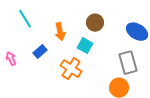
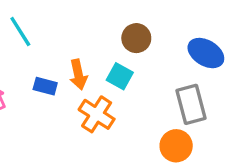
orange arrow: (60, 32) -> (78, 75), moved
blue rectangle: (40, 52) -> (45, 86), turned 56

